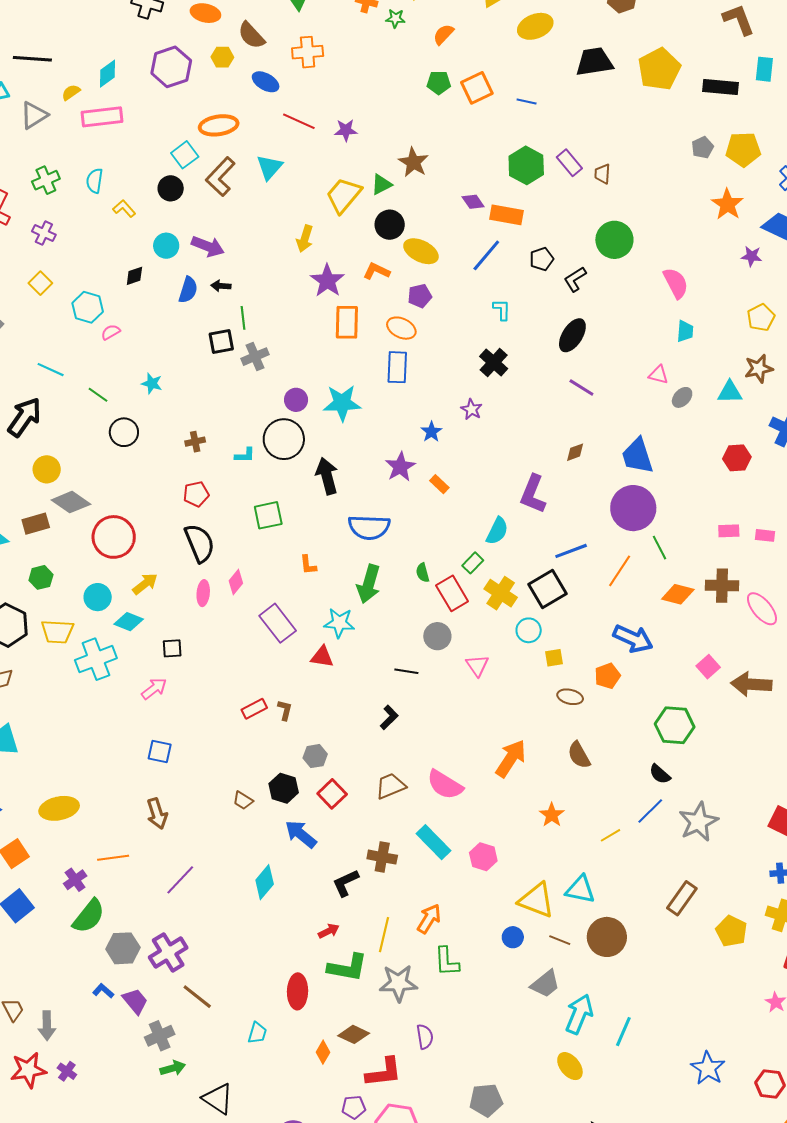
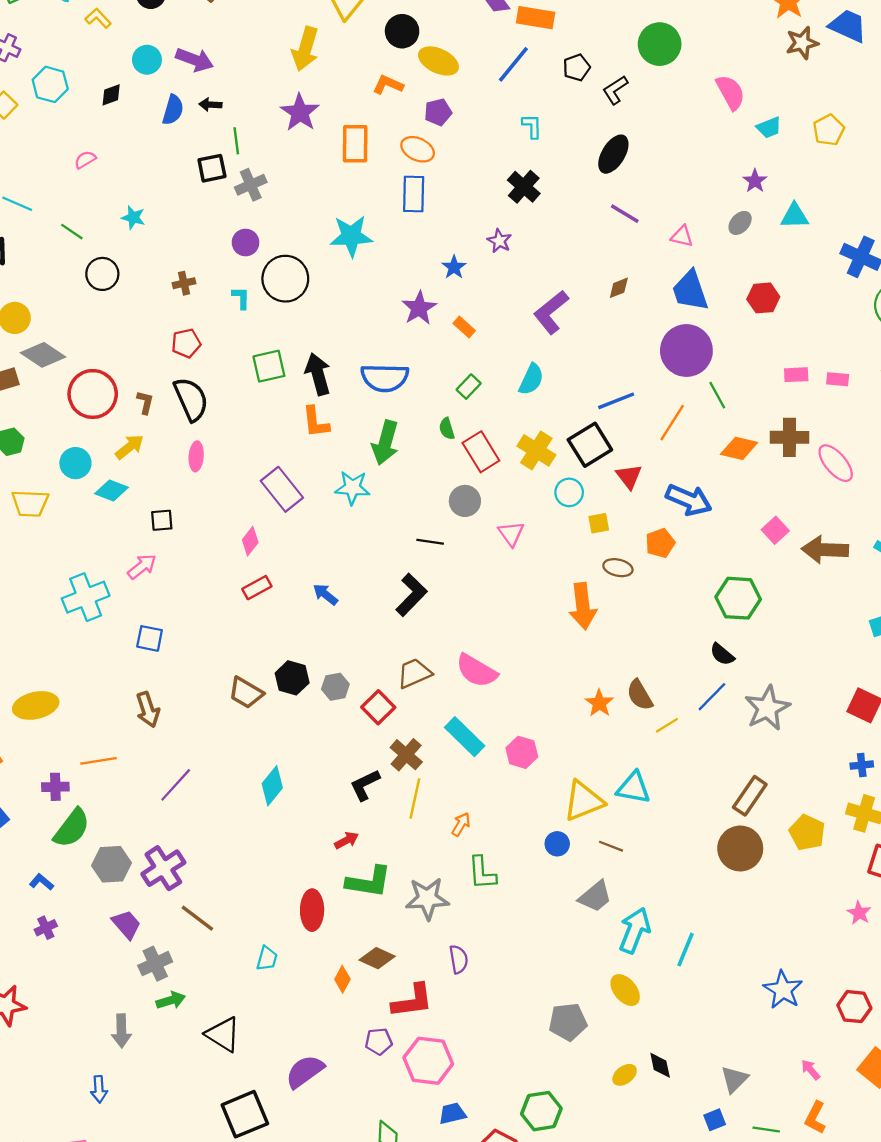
yellow arrow: (305, 239) -> (305, 49), size x1.4
purple star: (752, 256) -> (755, 181), moved, turned 30
purple star: (327, 281) -> (300, 113), moved
cyan hexagon: (88, 307) -> (50, 84), moved
cyan trapezoid: (685, 331) -> (769, 127), moved, turned 65
brown star: (759, 368) -> (802, 43), moved
pink triangle: (658, 375) -> (682, 236), moved
purple circle: (296, 400) -> (246, 243), moved
cyan L-shape: (245, 455) -> (241, 298), turned -90
red hexagon: (737, 458) -> (763, 298), moved
black arrow: (327, 476) -> (318, 374), moved
purple L-shape: (533, 494) -> (551, 312), moved, turned 30
green rectangle: (473, 563) -> (469, 387), moved
orange L-shape: (308, 565) -> (316, 422), size x1.4
pink diamond: (236, 582) -> (250, 541), moved
red triangle: (322, 657) -> (629, 476), moved, turned 45
cyan cross: (96, 659) -> (86, 597), moved
brown L-shape: (285, 710) -> (145, 402), moved
black L-shape: (389, 717) -> (411, 595), size x1.5
brown semicircle: (579, 755) -> (640, 695), moved
gray hexagon: (315, 756) -> (335, 687), moved
orange arrow: (511, 758) -> (583, 606), moved, turned 141
red square: (332, 794) -> (378, 707), moved
brown trapezoid: (243, 800) -> (246, 693), size x1.5
blue arrow: (301, 834) -> (325, 594), moved, size x0.7
brown cross: (382, 857) -> (406, 755), turned 32
purple cross: (75, 880) -> (55, 787), turned 35
yellow triangle: (536, 900) -> (584, 801), turned -42
orange arrow: (429, 919) -> (461, 824), size x0.7
yellow line: (384, 935) -> (415, 799), moved
brown circle: (607, 937) -> (740, 848), moved
blue L-shape: (103, 991) -> (41, 882), moved
gray arrow: (47, 1026) -> (121, 1031), moved
purple cross: (67, 1071) -> (46, 928), moved, turned 30
gray pentagon: (486, 1100) -> (568, 1022), moved

